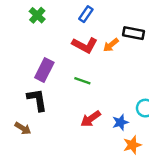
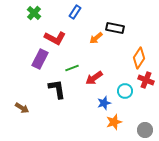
red L-shape: (85, 45) -> (55, 38), moved
green line: (82, 81) -> (72, 68), turned -40
black L-shape: (37, 100) -> (57, 89), moved
red arrow: (91, 119) -> (94, 78), moved

